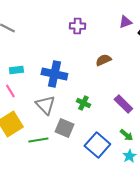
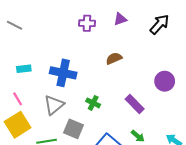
purple triangle: (125, 22) -> (120, 19), moved
pink line: (10, 91) -> (18, 99), moved
gray triangle: (45, 105) -> (54, 105), turned 35

